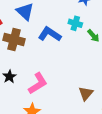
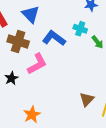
pink L-shape: (38, 83) -> (37, 64), moved

